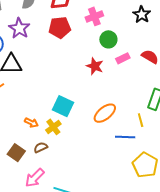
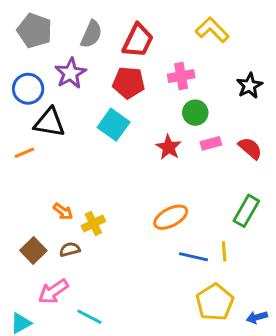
cyan square: (63, 106) -> (114, 125), moved
yellow line: (141, 120) -> (224, 251), moved

